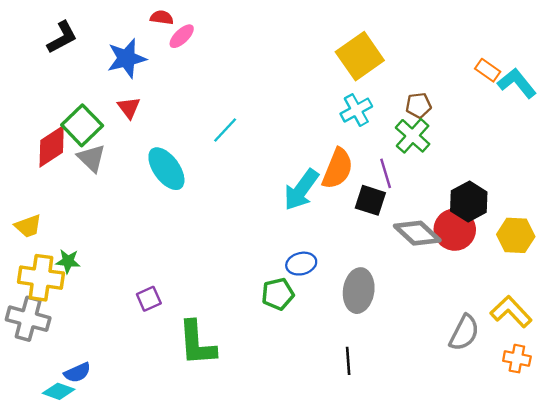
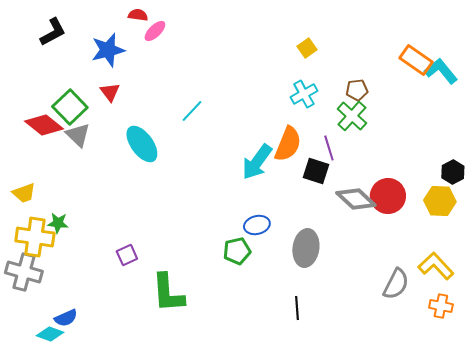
yellow square: (360, 56) -> (307, 48), size x0.5
orange rectangle: (488, 70) -> (416, 60), size x1.5
red diamond: (52, 146) -> (44, 125), turned 72
black hexagon: (469, 201) -> (453, 172), moved, size x0.7

